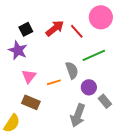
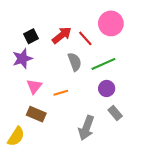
purple star: (18, 50) -> (22, 59), turned 30
gray semicircle: (72, 70) -> (75, 62), moved
purple circle: (89, 87) -> (107, 88), moved

